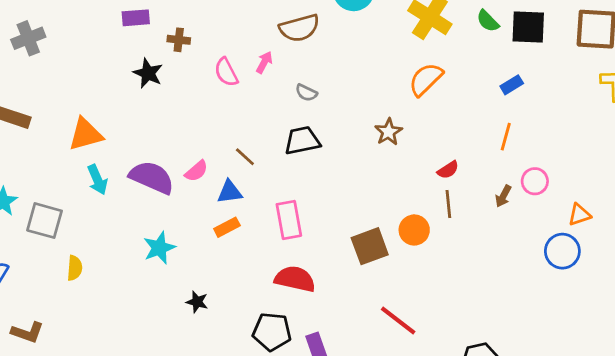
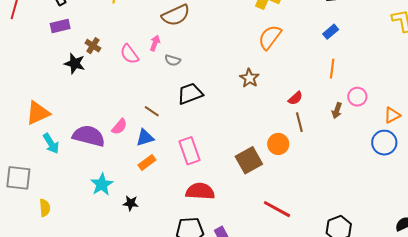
brown cross: (179, 40) -> (93, 46), moved, turned 35
gray semicircle: (306, 93) -> (173, 60), moved
black star: (197, 302) -> (131, 203), moved

